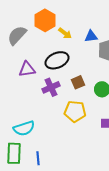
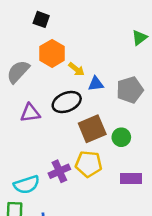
blue triangle: (91, 36) -> (96, 84), moved
brown square: (78, 82) -> (92, 129), size x1.6
purple cross: (51, 87) -> (59, 171), moved

